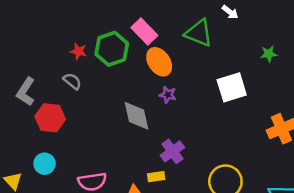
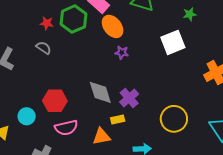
green star: (269, 54) -> (190, 14), moved
gray diamond: (137, 116) -> (100, 92), moved
red hexagon: (50, 118) -> (55, 101), moved

